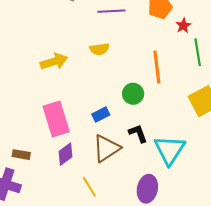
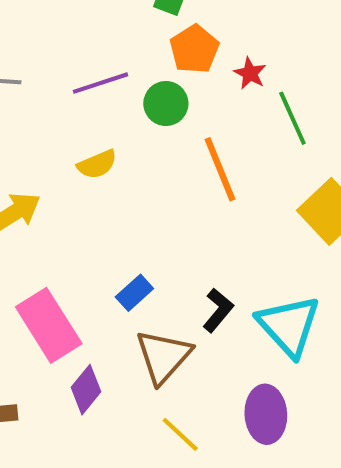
green circle: (133, 94) -> (166, 103), moved
black L-shape: (138, 133) -> (218, 310), turned 75
yellow line: (89, 187) -> (180, 434), moved

